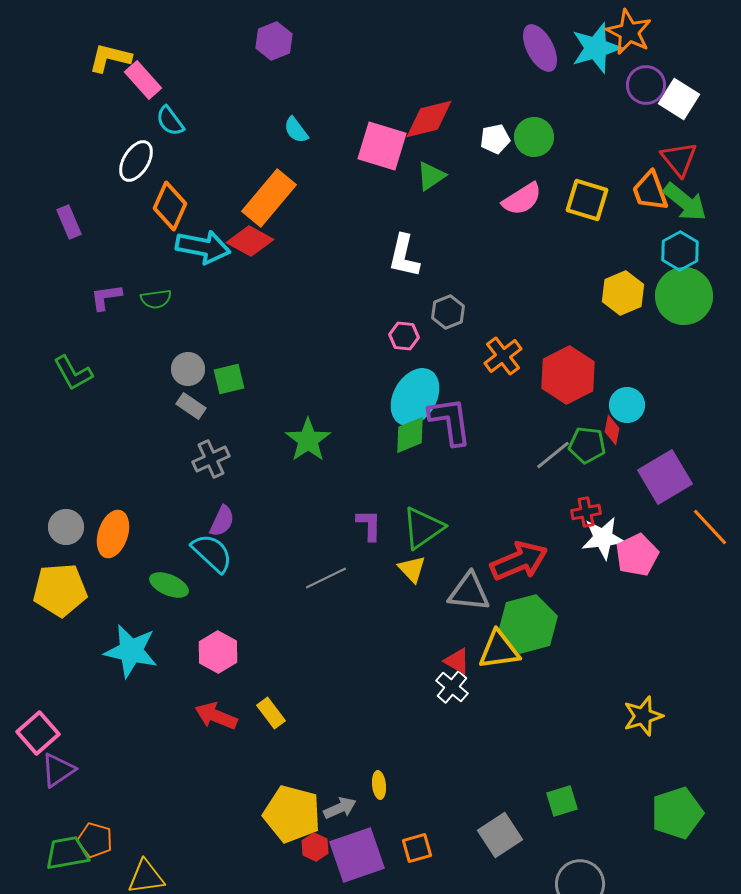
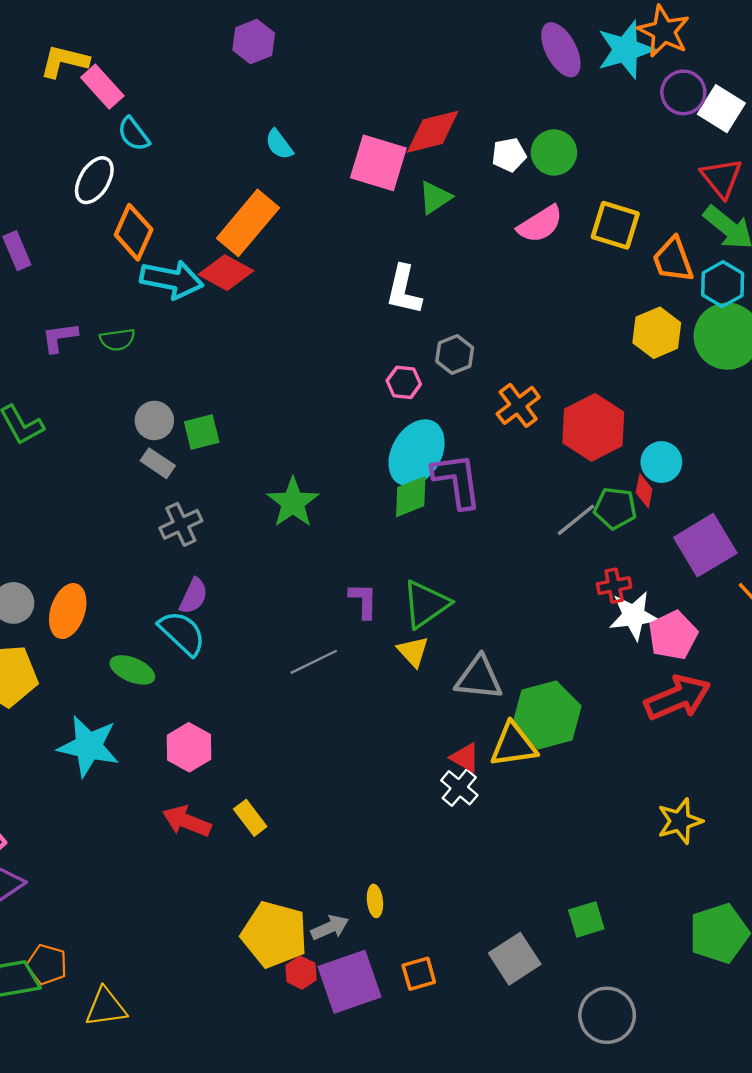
orange trapezoid: (650, 191) -> (673, 260), moved
red arrow: (519, 561) -> (678, 698), moved

